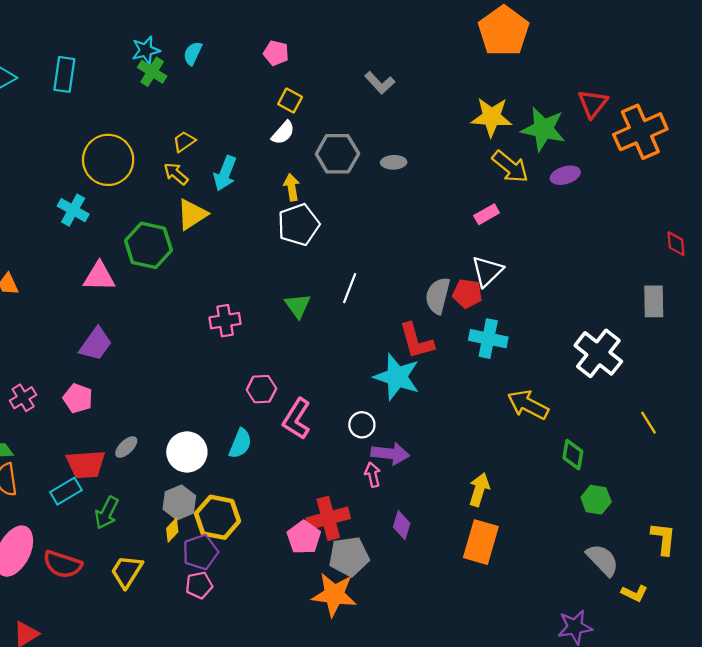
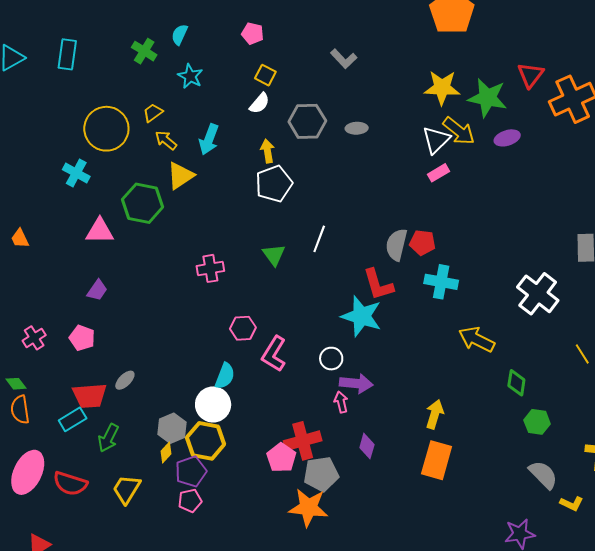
cyan star: (146, 50) -> (190, 76), moved, turned -30
yellow trapezoid: (184, 142) -> (153, 113), moved
white triangle: (487, 271) -> (436, 140), moved
purple trapezoid: (96, 344) -> (97, 290), size x0.7
white circle: (187, 452) -> (213, 404), moved

